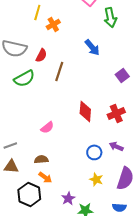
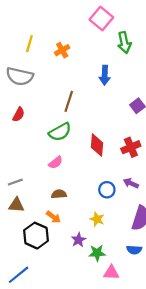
yellow line: (37, 12) -> (29, 44), moved
blue arrow: (92, 47) -> (105, 75), turned 42
red semicircle: (41, 55) -> (19, 115), moved
green semicircle: (24, 78) -> (60, 132), moved
brown semicircle: (41, 159) -> (59, 194), moved
yellow star: (96, 179) -> (97, 219), moved

